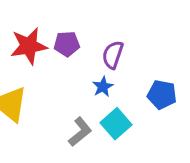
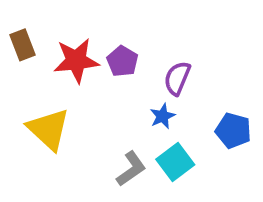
purple pentagon: (67, 44) -> (122, 61), turned 30

